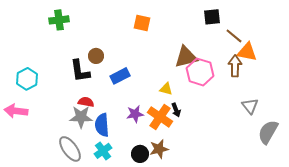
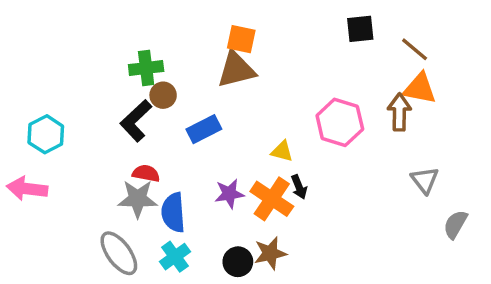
green cross: (59, 20) -> (146, 68), moved
brown line: (234, 36) -> (415, 49), moved
brown triangle: (186, 57) -> (236, 70), moved
black L-shape: (80, 71) -> (136, 121), turned 55
gray semicircle: (268, 132) -> (455, 224), size x0.7

